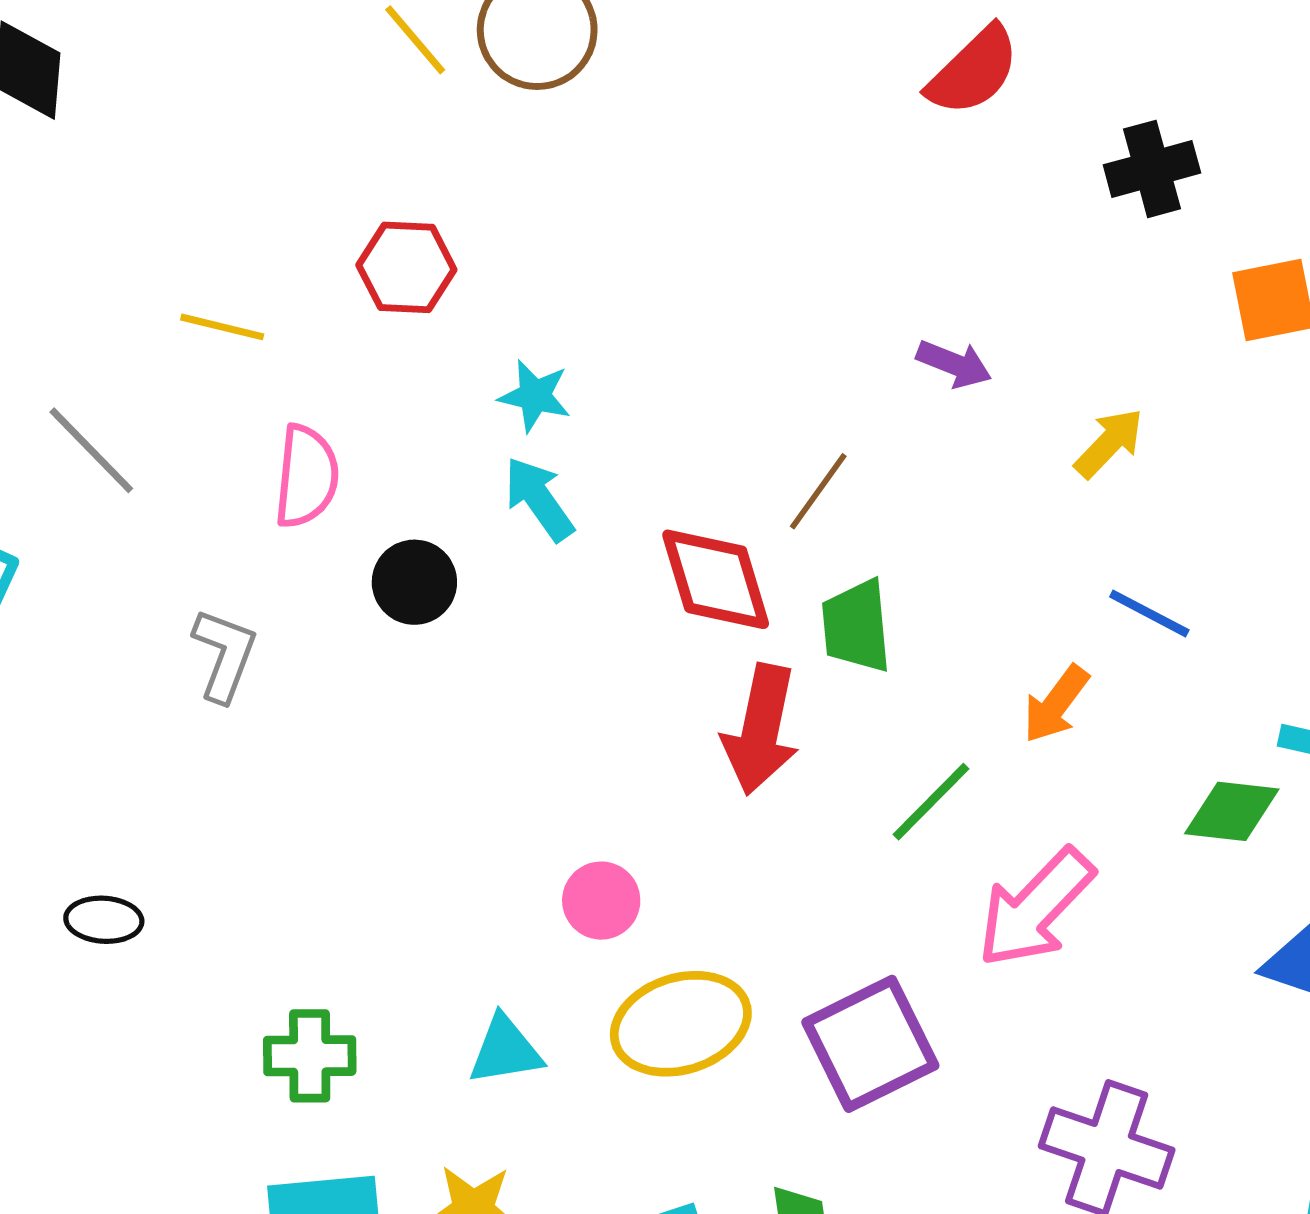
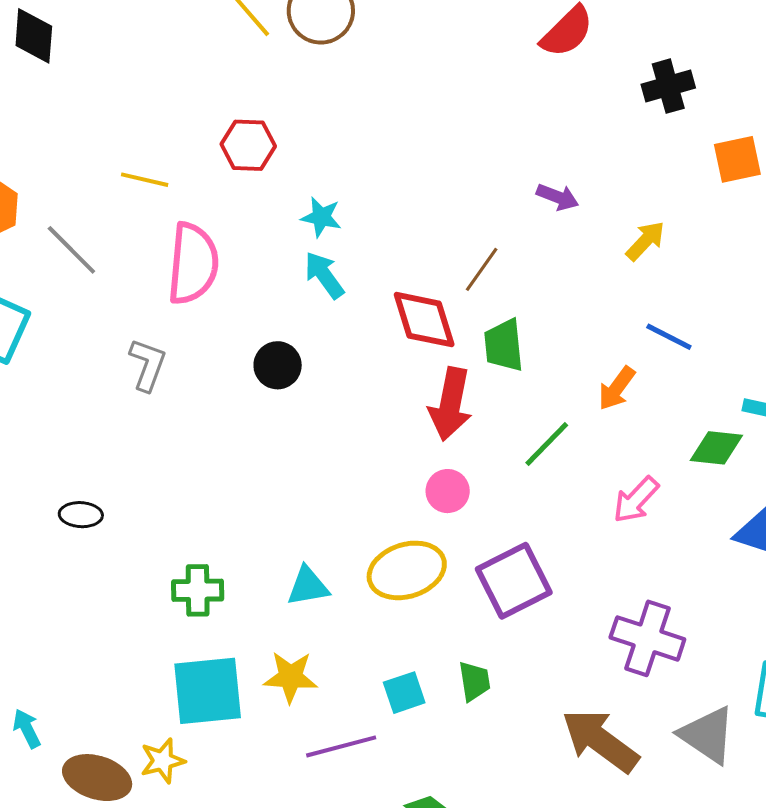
pink semicircle: (306, 476) -> (193, 264), size x1.4
black circle: (414, 582) -> (278, 365), moved
pink circle: (601, 901) -> (448, 491), moved
pink arrow: (1036, 908) -> (636, 500), moved, size x0.7

